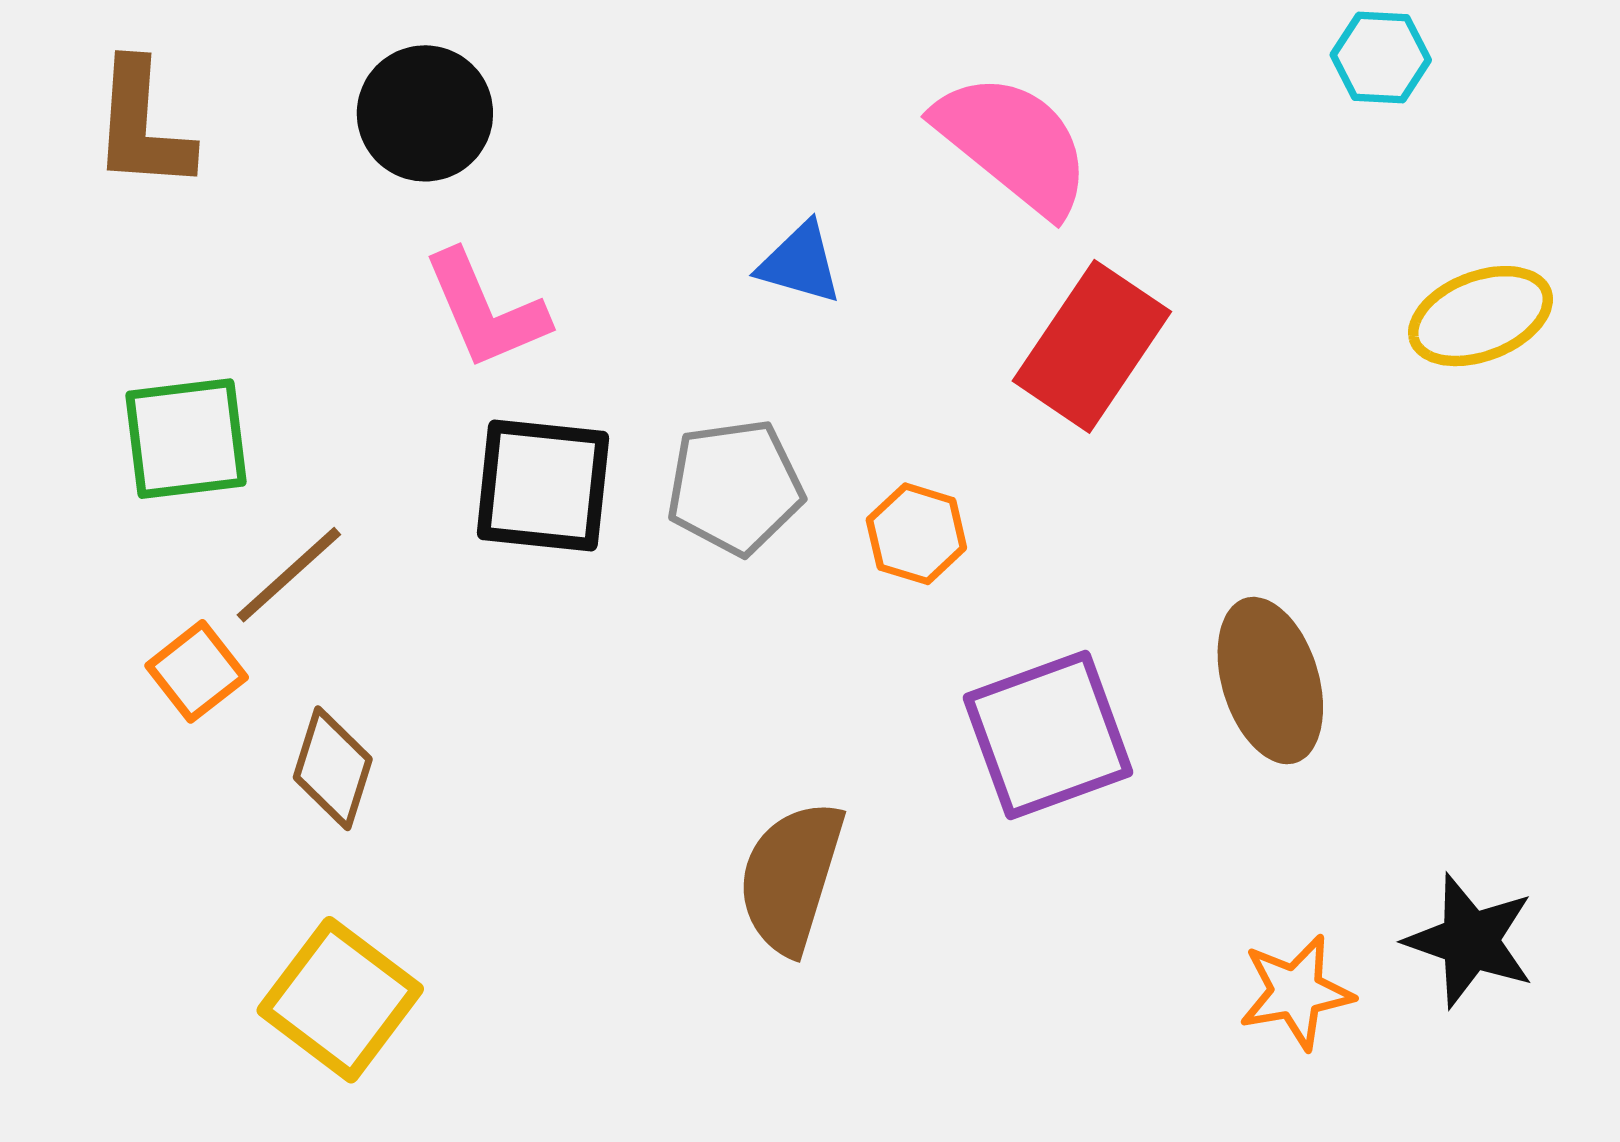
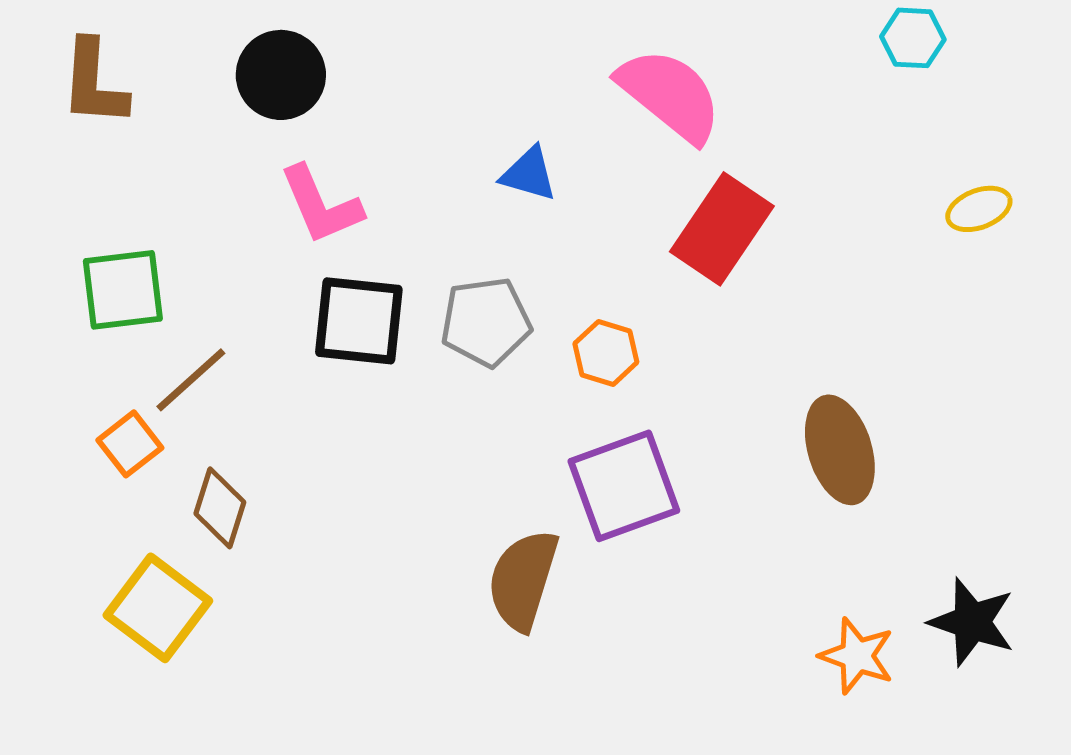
yellow ellipse: (1481, 316) -> (979, 209), size x0.7
purple square: (1048, 735) -> (624, 486), moved
orange star: (1296, 992) -> (857, 656), turned 30
yellow square: (340, 1000) -> (158, 608), moved

